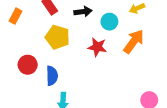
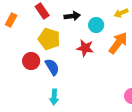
red circle: (28, 65) -> (31, 61), moved
blue semicircle: (52, 76) -> (52, 67), moved, turned -30

